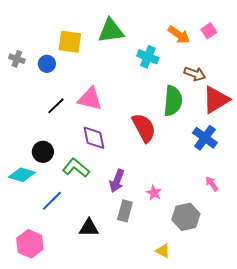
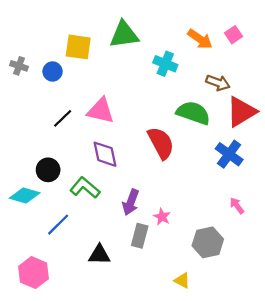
green semicircle: (173, 101) -> (193, 113), turned -76
pink star: (154, 193) -> (162, 217), moved

